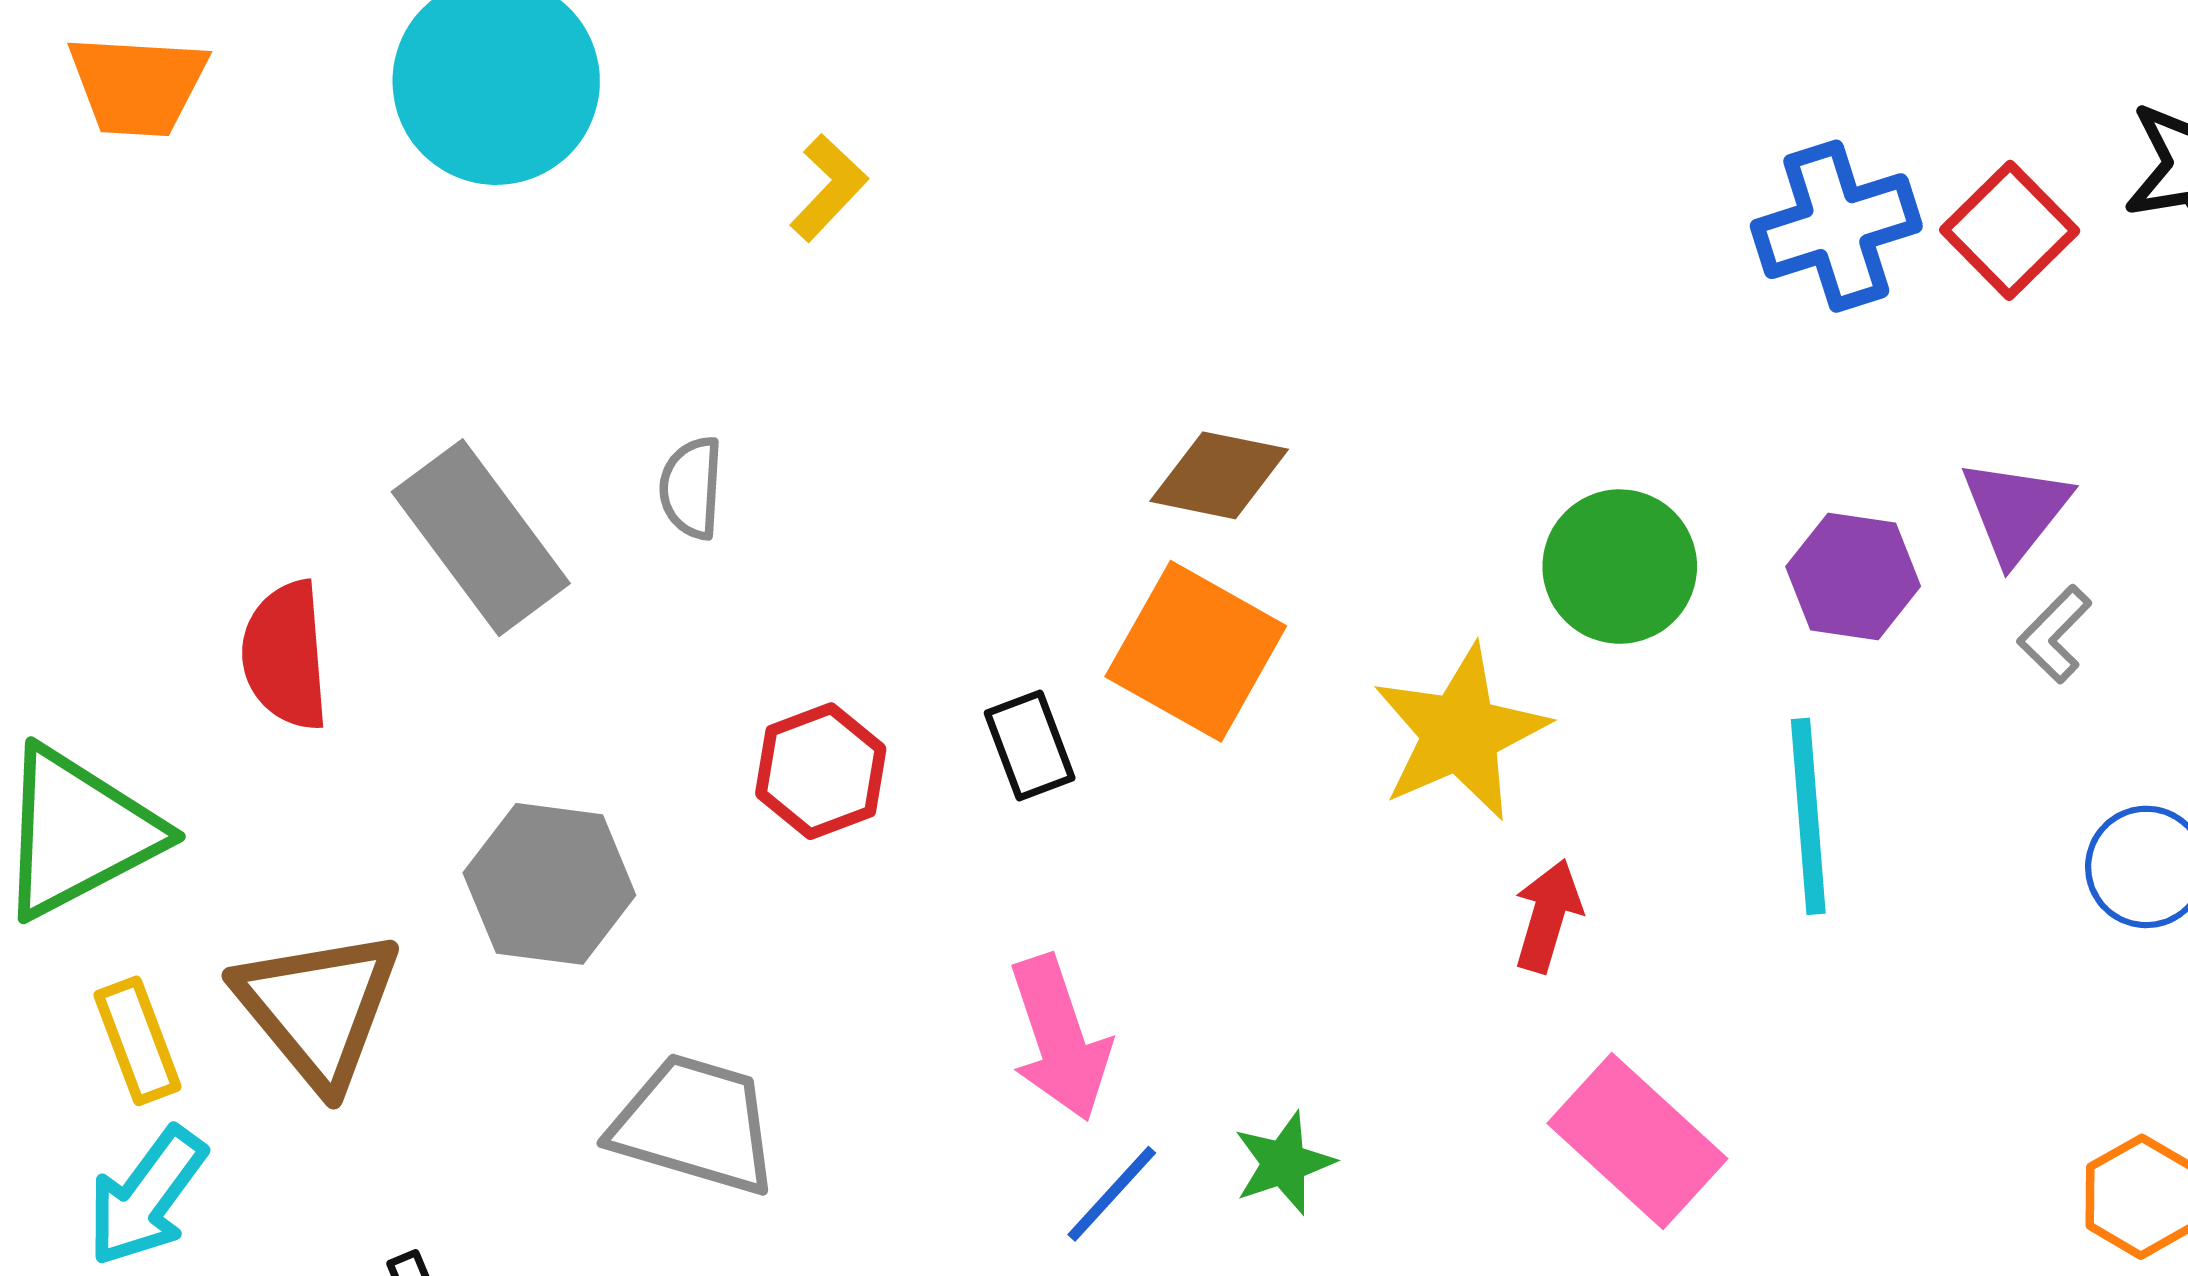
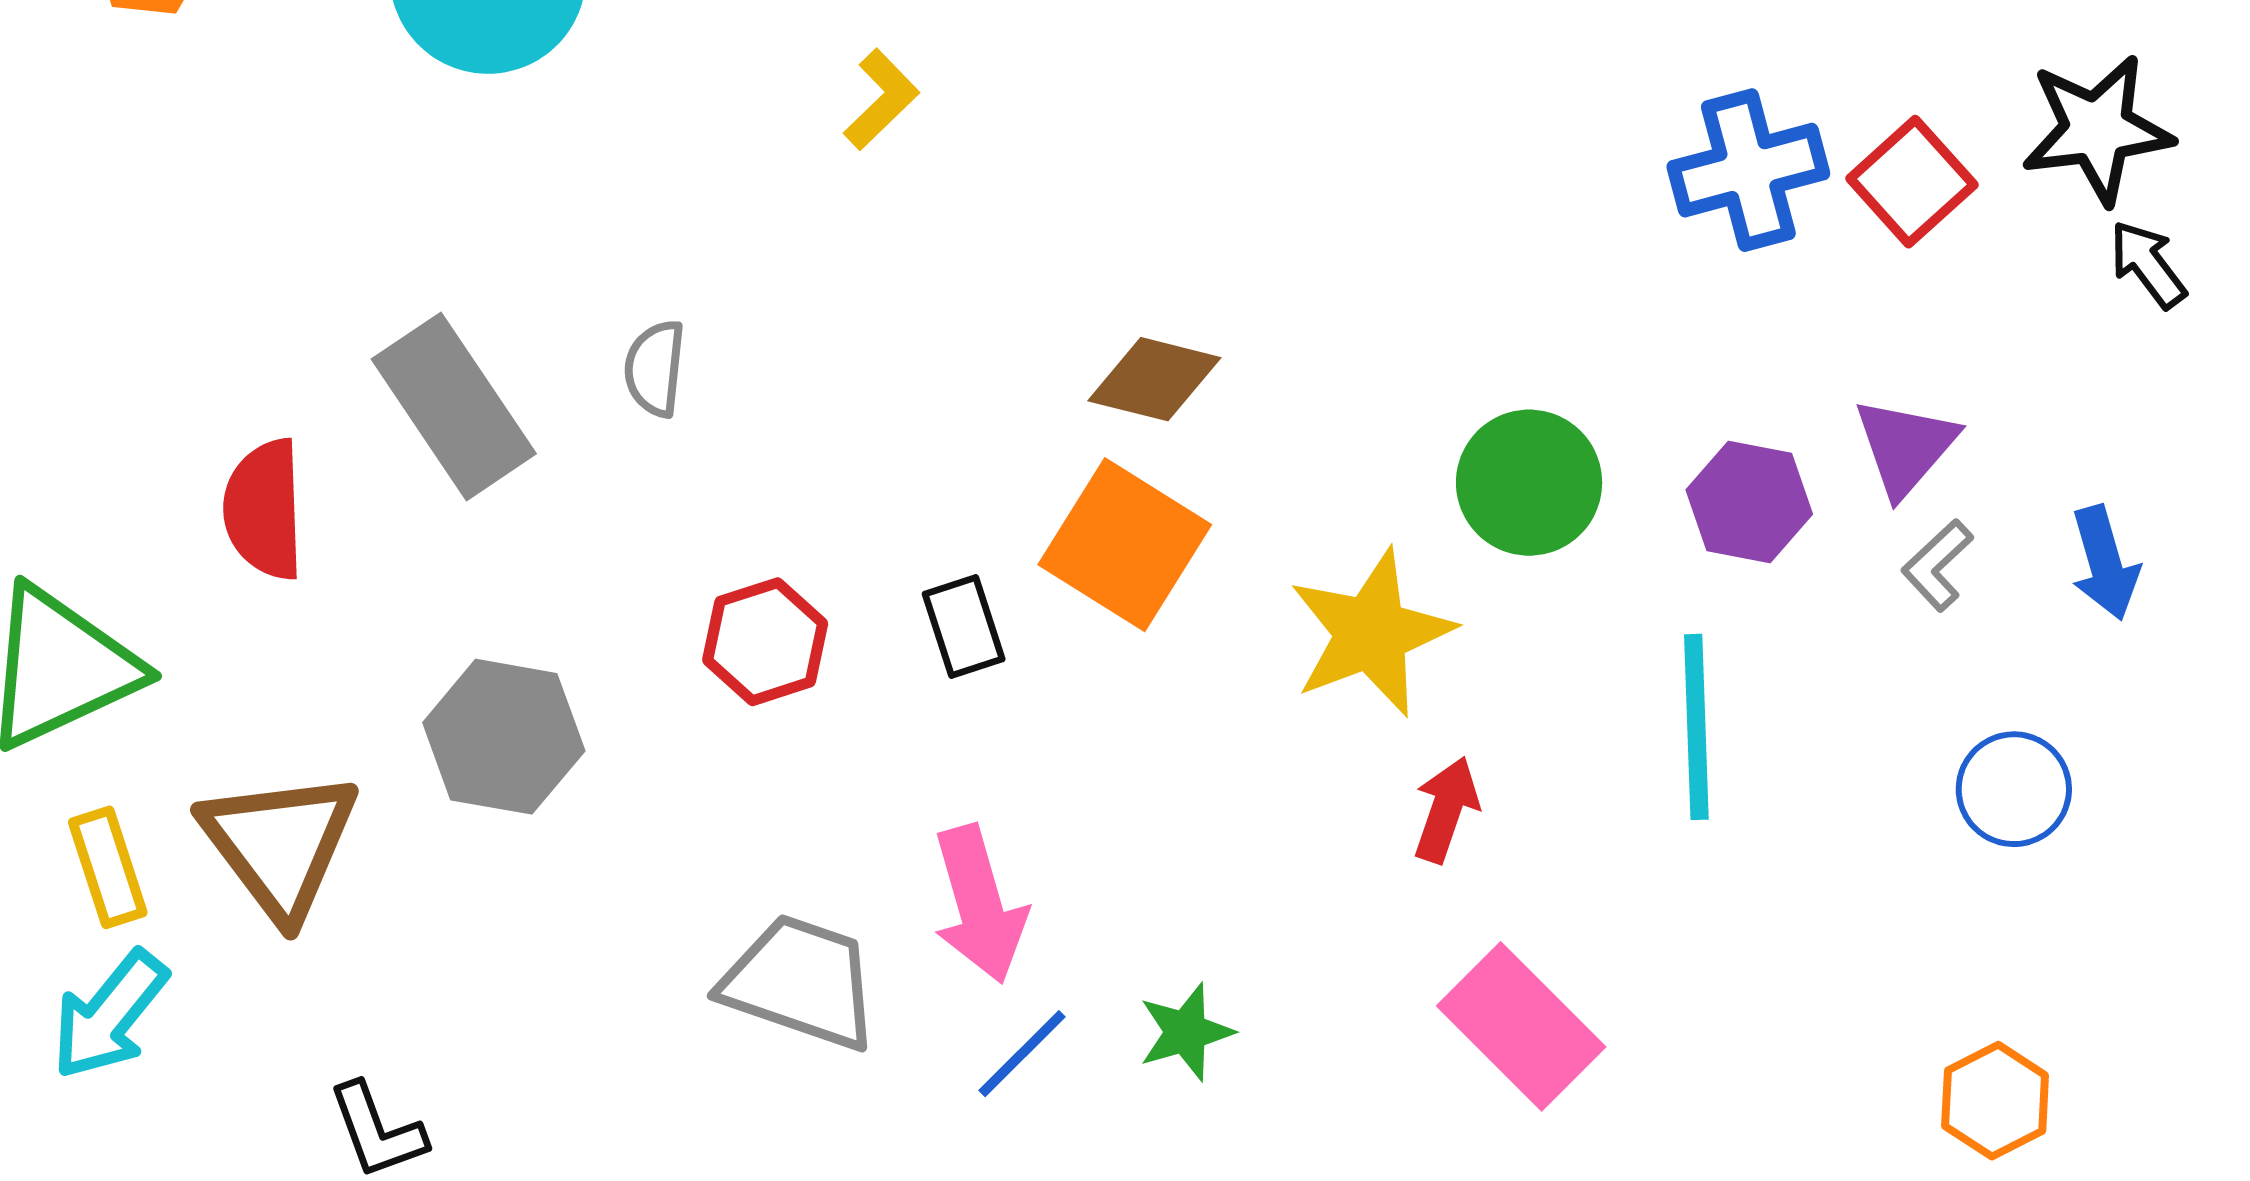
yellow L-shape: (829, 188) -> (881, 99), moved
gray trapezoid: (695, 1124) -> (800, 982), moved

